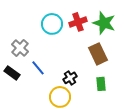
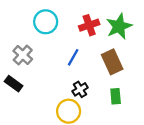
green star: (104, 23) -> (119, 26), turned 30
cyan circle: (52, 24) -> (46, 22), moved
blue line: (38, 68) -> (73, 57), moved, turned 70

